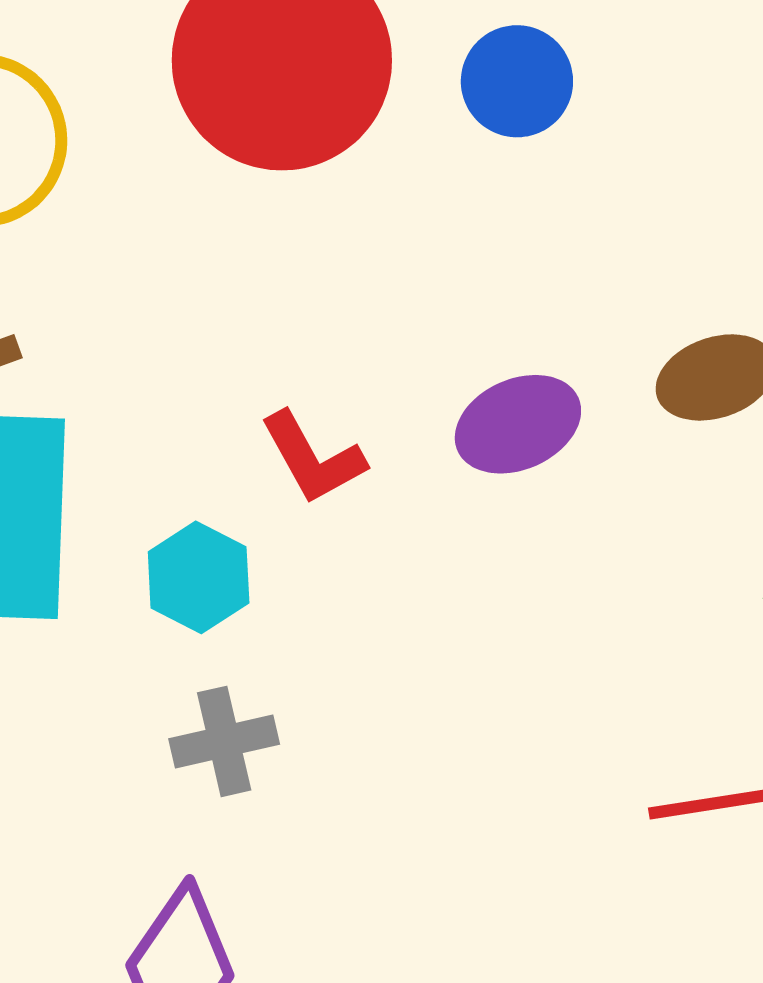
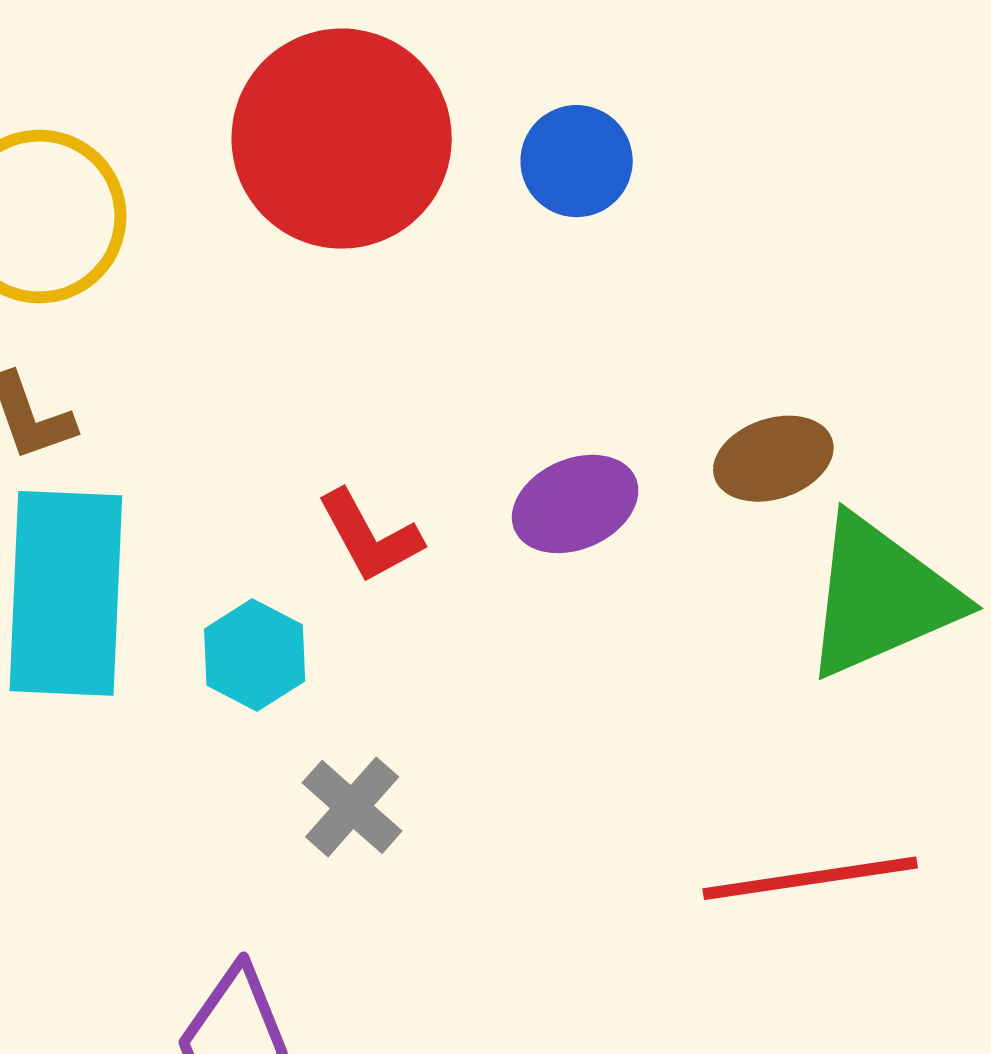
gray cross: (224, 741) -> (352, 807), moved, turned -36

